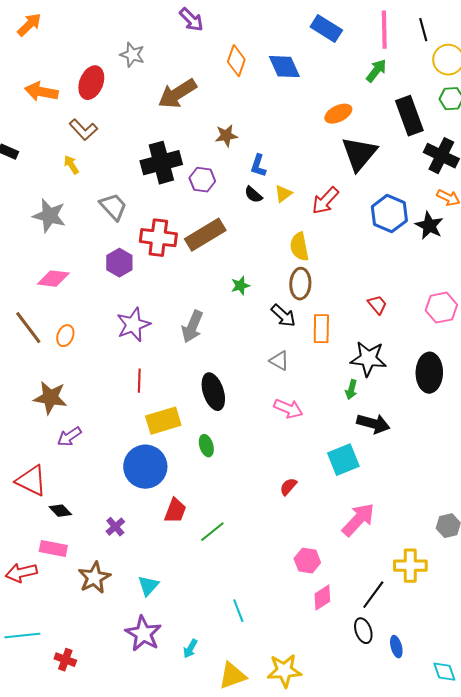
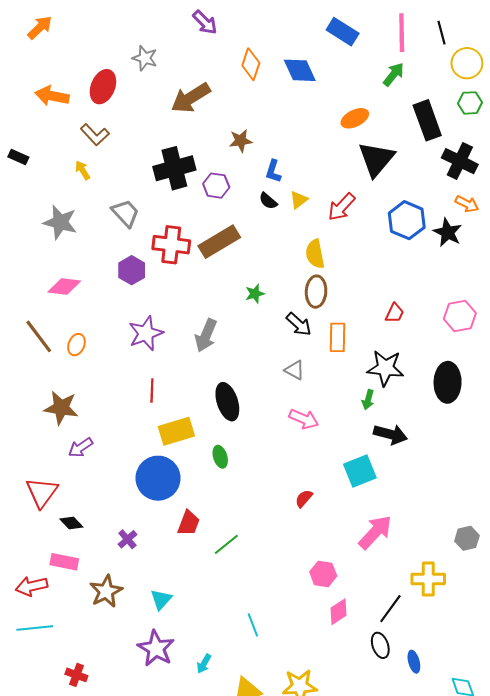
red trapezoid: (377, 305) -> (395, 313), turned 65
red triangle: (31, 481) -> (42, 492), turned 40
cyan line: (22, 636) -> (35, 628), moved

